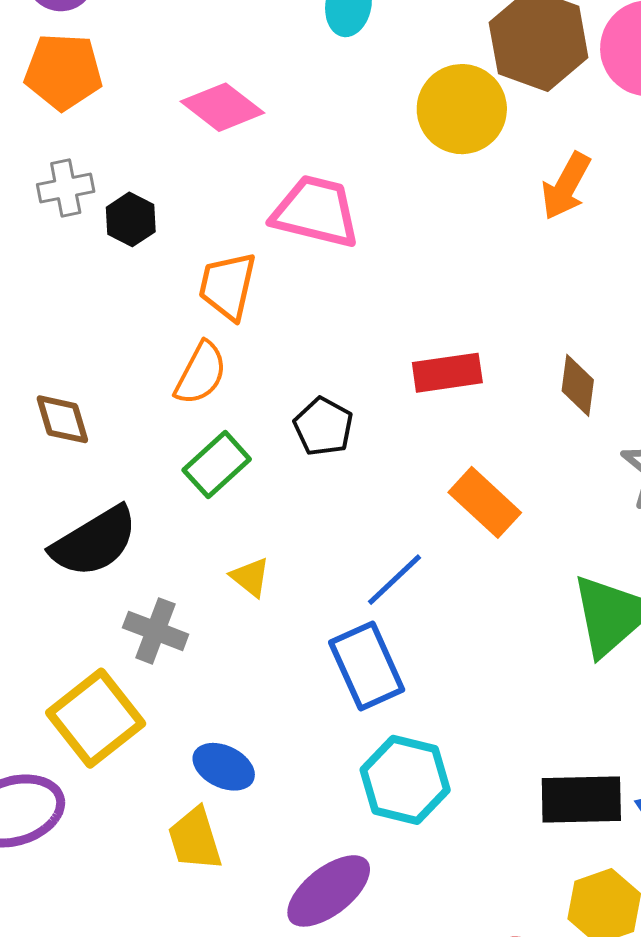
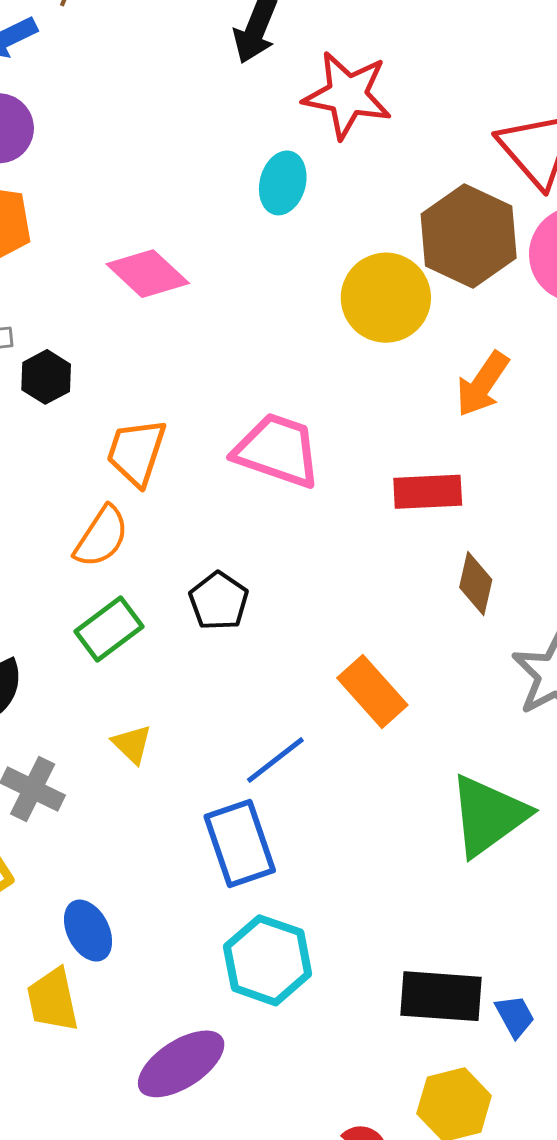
pink trapezoid: (316, 212) -> (277, 450), moved
red rectangle: (447, 373) -> (428, 492), moved
blue ellipse: (224, 767) -> (88, 931), turned 32

